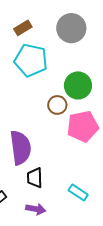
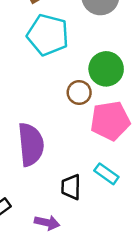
black trapezoid: (35, 178) -> (71, 187), moved
cyan rectangle: (78, 192) -> (106, 174), moved

